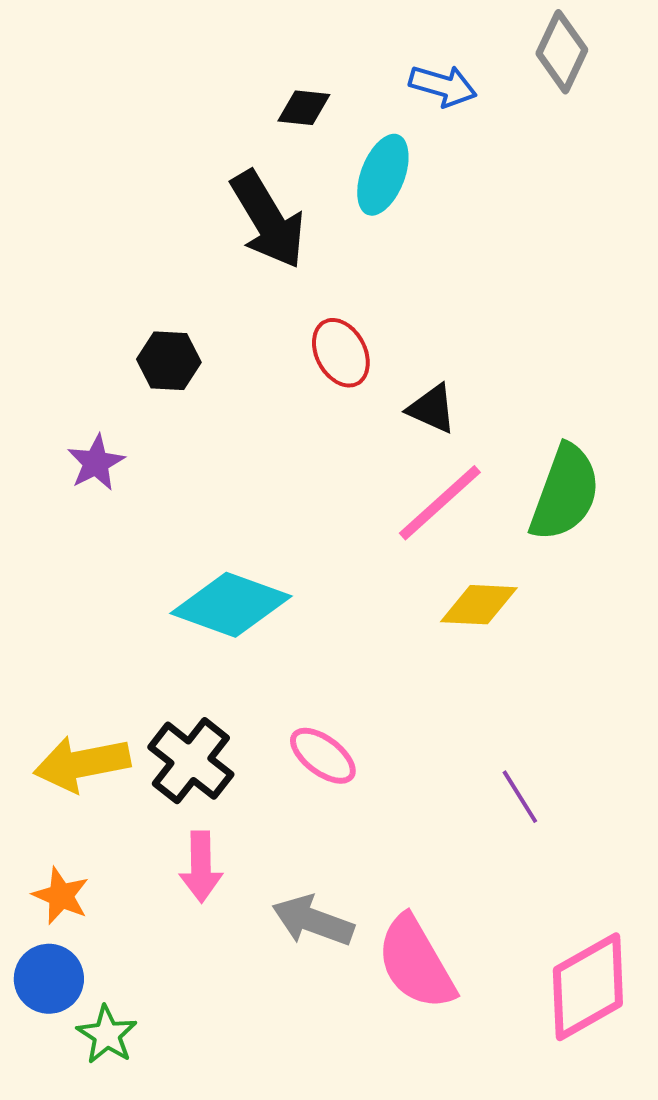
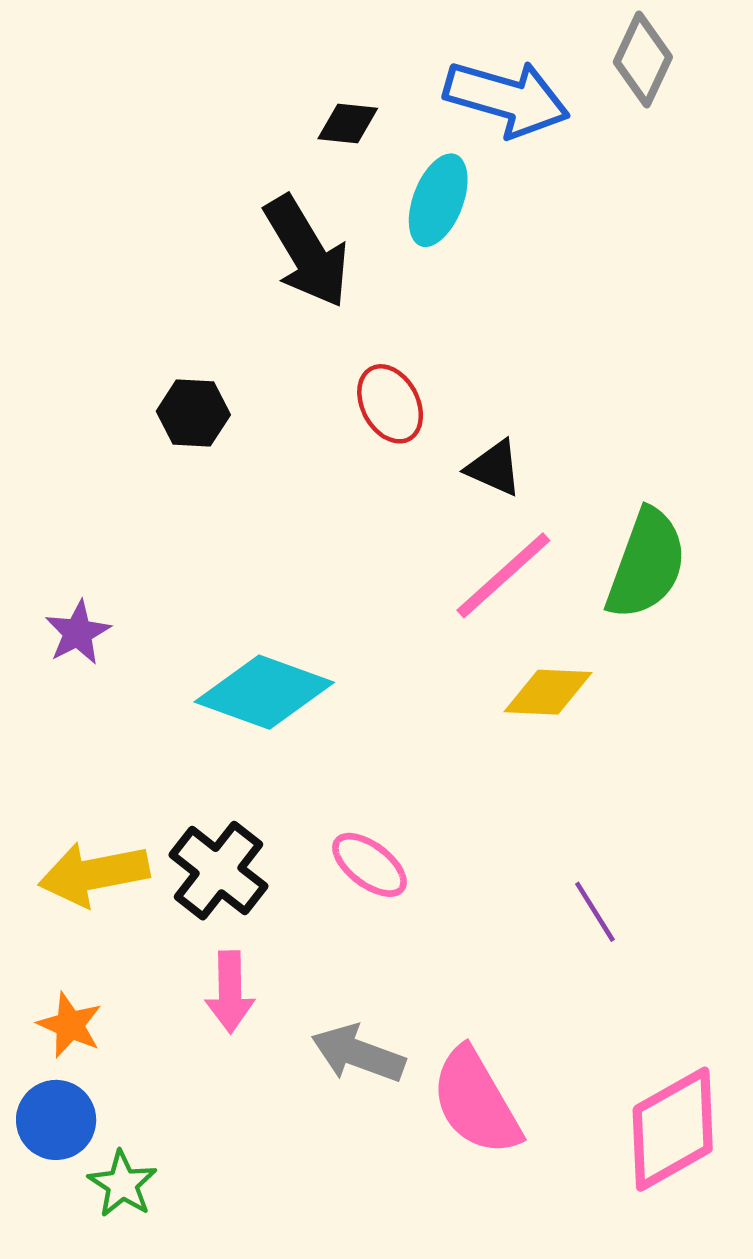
blue arrow: (443, 86) -> (507, 98), size x1.6
purple star: (96, 463) -> (78, 633), moved

